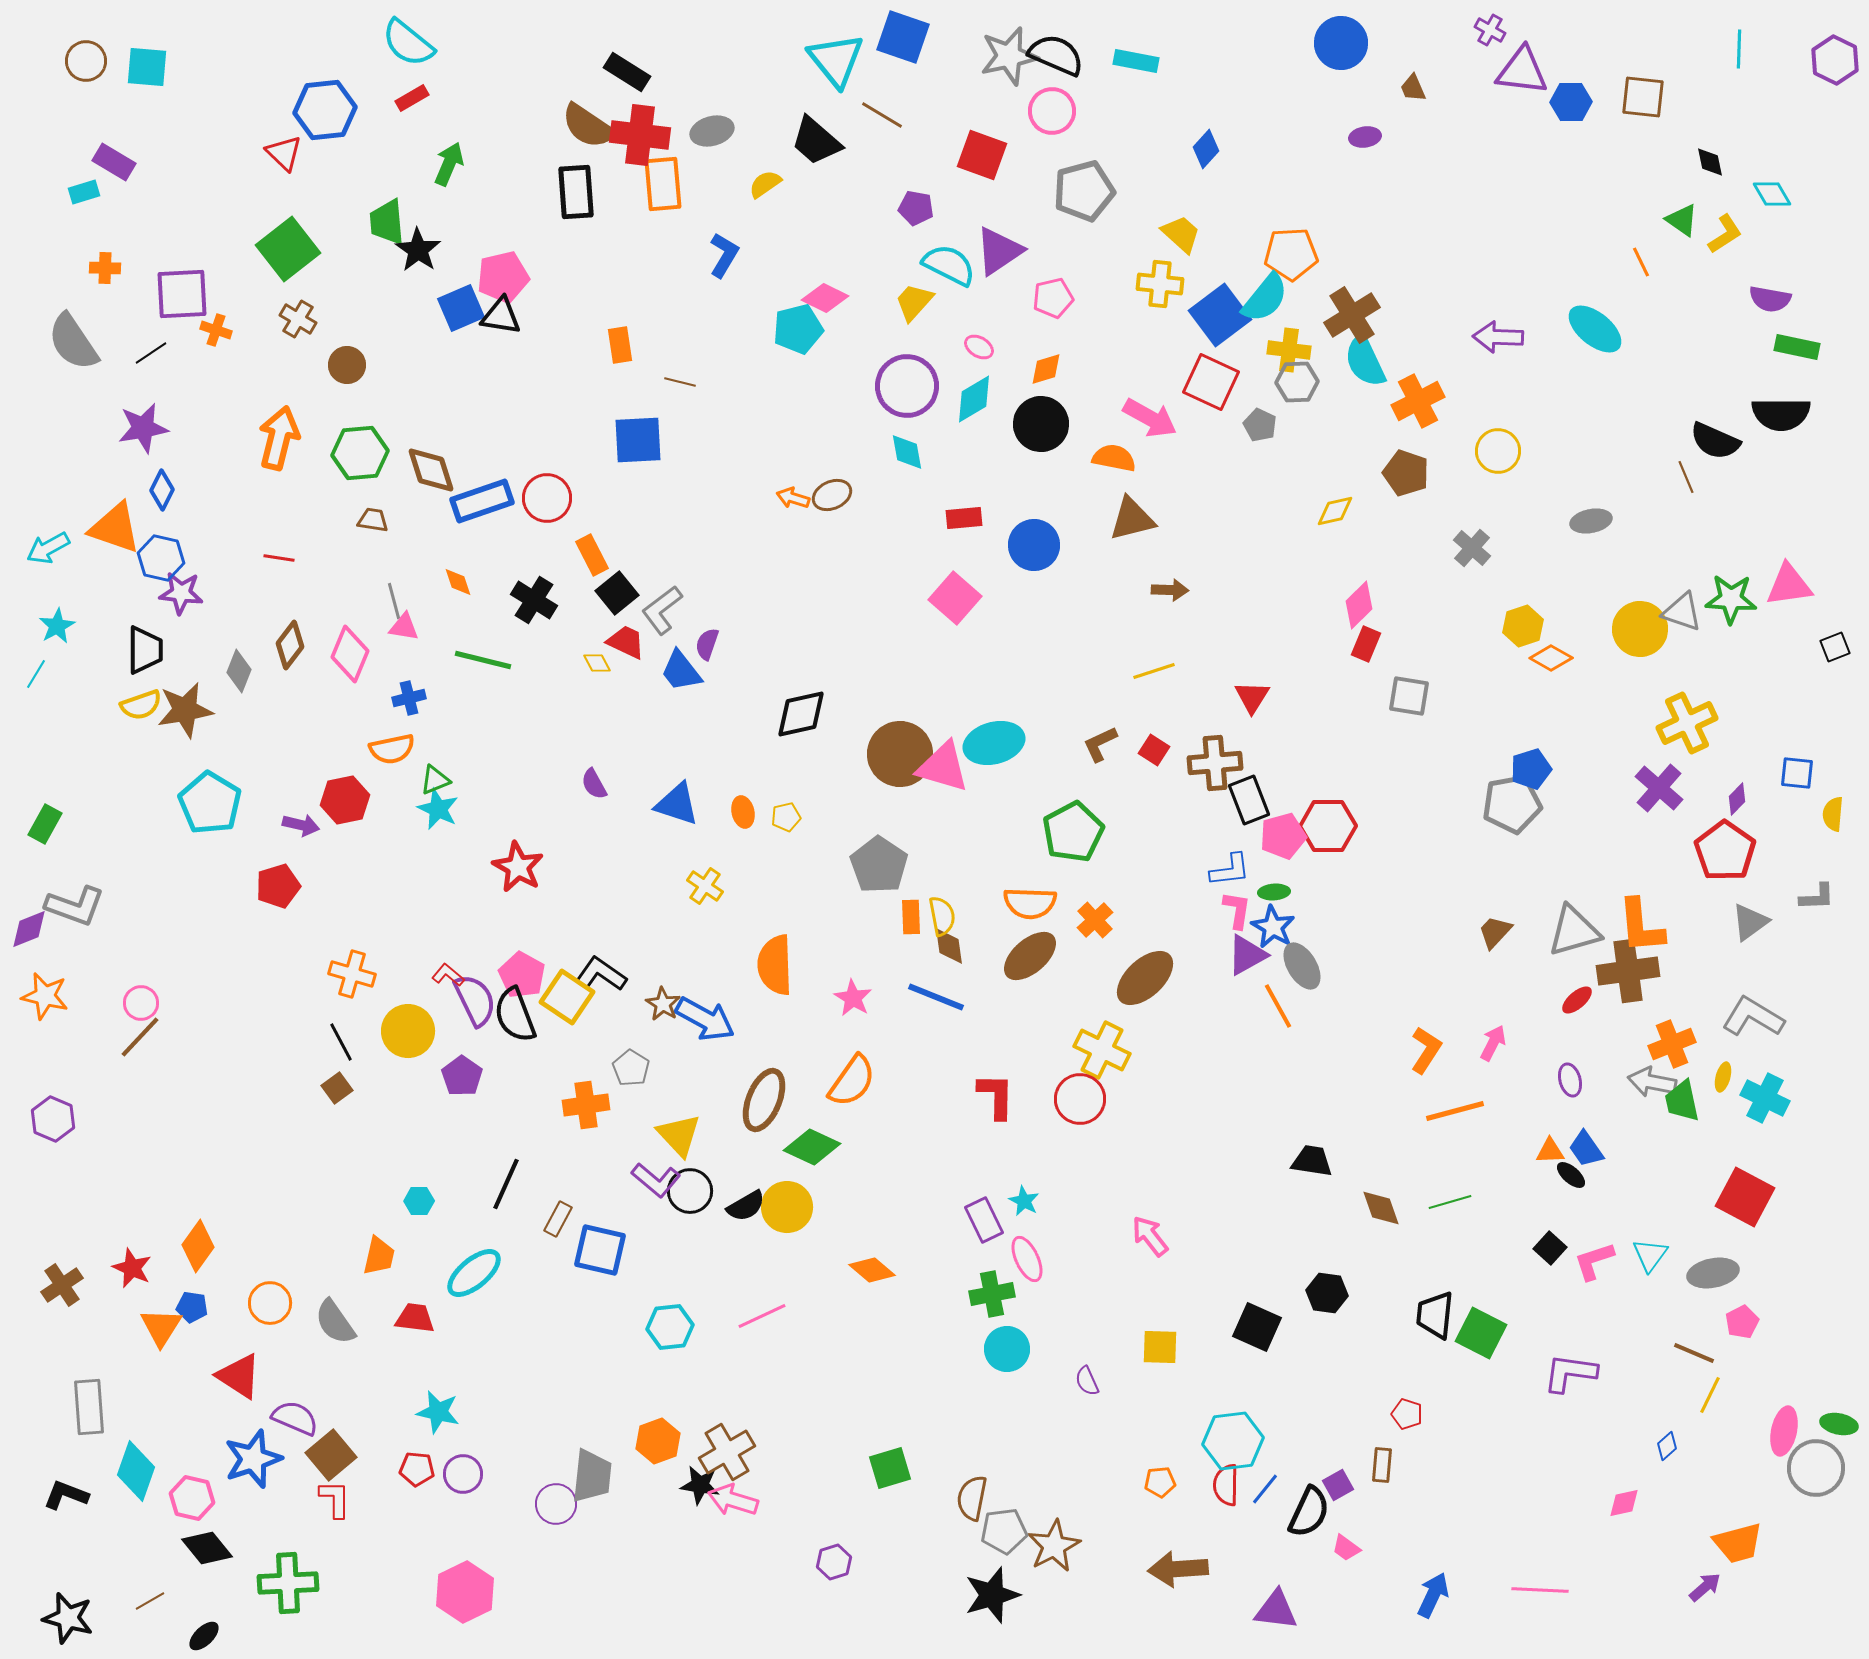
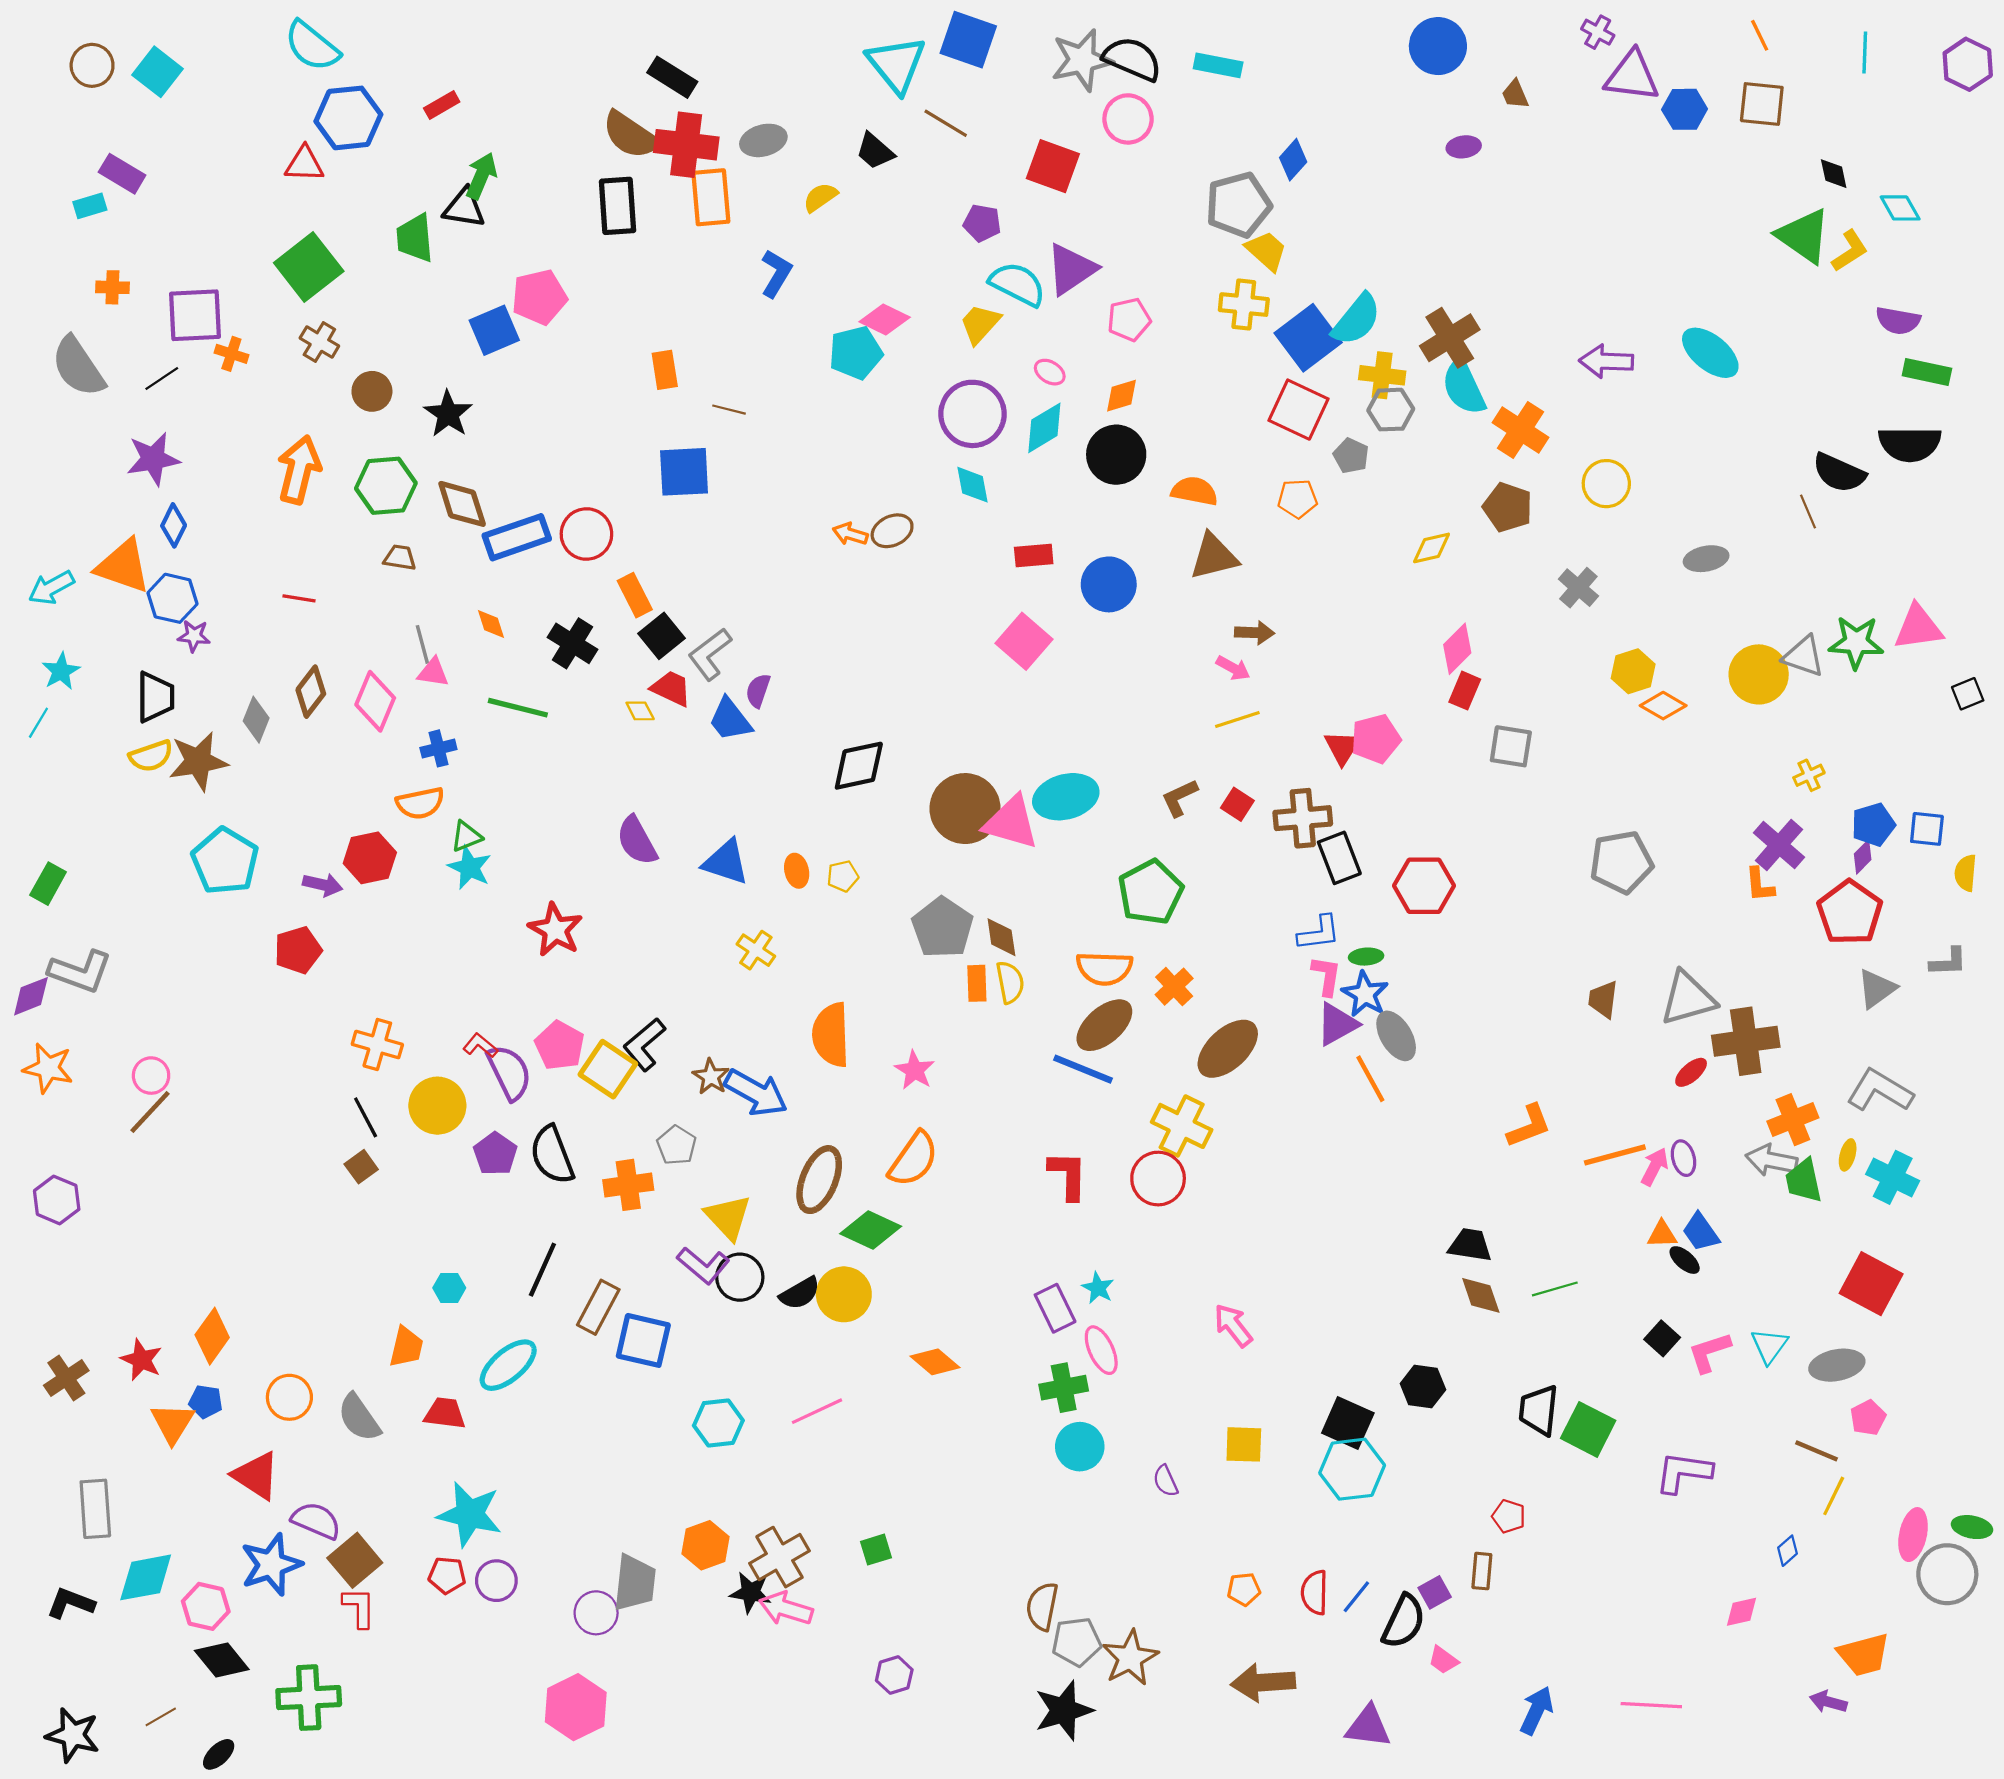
cyan semicircle: (408, 43) -> (312, 46), moved
cyan square: (147, 67) -> (157, 72), turned 33
black trapezoid: (816, 141) -> (875, 151), size x0.7
red triangle: (284, 153) -> (304, 164), turned -42
gray pentagon: (1084, 191) -> (1238, 205), moved
green triangle: (1682, 220) -> (1804, 236), size x1.6
black star: (418, 250) -> (448, 414), moved
orange pentagon: (1291, 254) -> (1297, 499), moved, size x0.7
orange line: (1641, 262) -> (1760, 35), moved
black triangle: (501, 316) -> (464, 208), moved
orange cross: (1418, 401) -> (1521, 430), turned -30
pink arrow: (1150, 418) -> (1233, 668), moved, size x0.6
purple star: (181, 593) -> (194, 636), size x0.7
yellow cross: (1687, 723) -> (1809, 775), size x0.5
blue pentagon: (1531, 769) -> (1873, 825), moved
purple semicircle: (594, 784) -> (637, 841), size x1.5
pink pentagon: (1283, 836) -> (1376, 739), moved
orange L-shape: (1641, 926) -> (1760, 885), moved, size x0.6
brown trapezoid: (1495, 932) -> (1603, 999), turned -36
brown diamond: (949, 946) -> (1001, 937), moved
black L-shape: (601, 974) -> (644, 1044), turned -75
blue line: (936, 997) -> (1083, 1069), moved
black semicircle: (515, 1015) -> (552, 1155), moved
pink arrow: (1493, 1043) -> (1655, 1167), moved
orange L-shape: (1426, 1050) -> (1529, 1126), turned 36
orange line: (1455, 1111) -> (1615, 1155), moved
black trapezoid: (1312, 1161) -> (1470, 1245), moved
brown rectangle: (558, 1219) -> (598, 1307), size x1.4
cyan star: (438, 1412) -> (470, 1514), size x1.4
cyan hexagon: (1233, 1441) -> (1352, 1469), moved
green square: (890, 1468) -> (876, 1550), moved, size x0.7
cyan diamond: (136, 1471) -> (146, 1577), turned 60
purple arrow: (1705, 1587) -> (1828, 1702), turned -124
pink hexagon: (465, 1592) -> (576, 1707), moved

